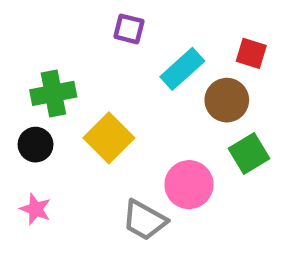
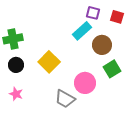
purple square: (129, 29) -> (93, 13), moved
red square: (251, 53) -> (117, 17), moved
green cross: (53, 93) -> (13, 39), moved

